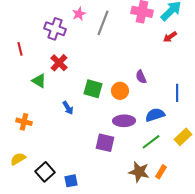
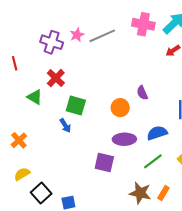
pink star: (79, 14) -> (77, 35), moved
gray line: (103, 23) -> (102, 36), turned 45
green square: (93, 89) -> (76, 105), moved
orange cross: (24, 122) -> (19, 140), turned 35
yellow semicircle: (18, 159) -> (22, 174), moved

